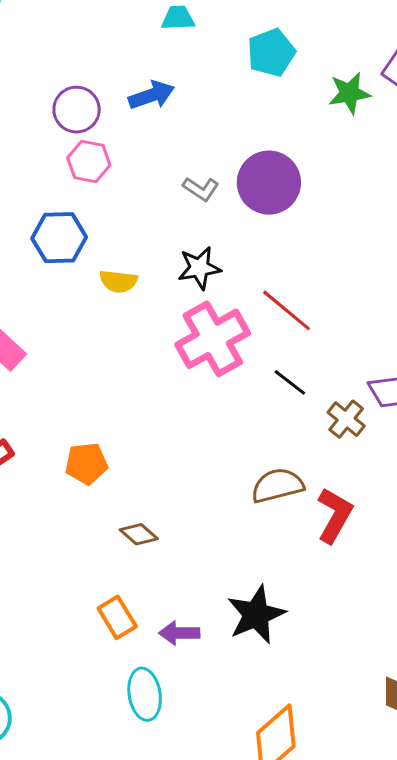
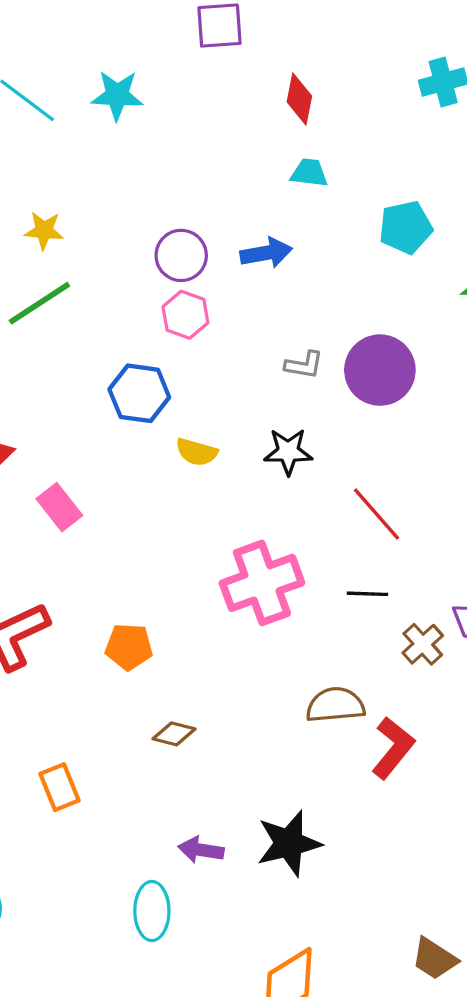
gray L-shape: (201, 189) -> (304, 365), turned -33
pink cross: (213, 339) -> (262, 583), moved
black line: (290, 382) -> (367, 594), turned -45
brown diamond: (139, 534) -> (174, 734), turned -36
orange rectangle: (117, 617) -> (60, 787), moved

